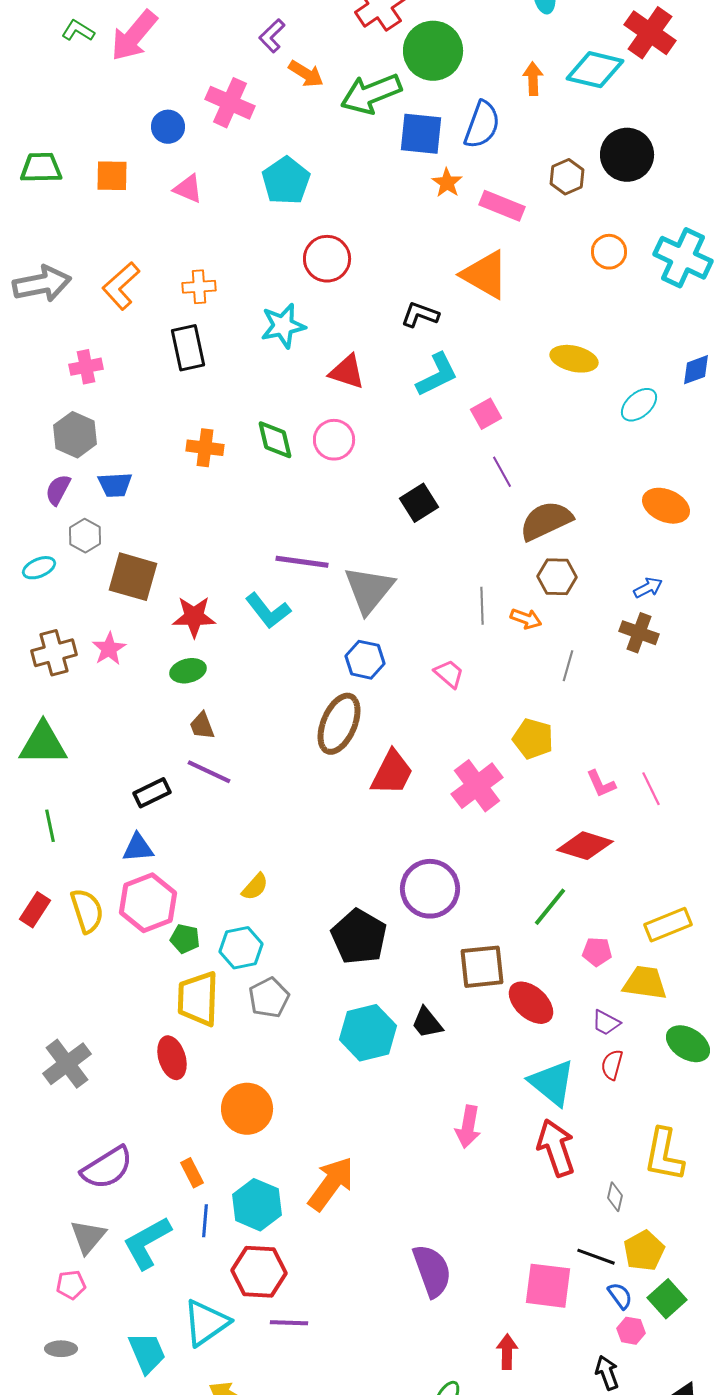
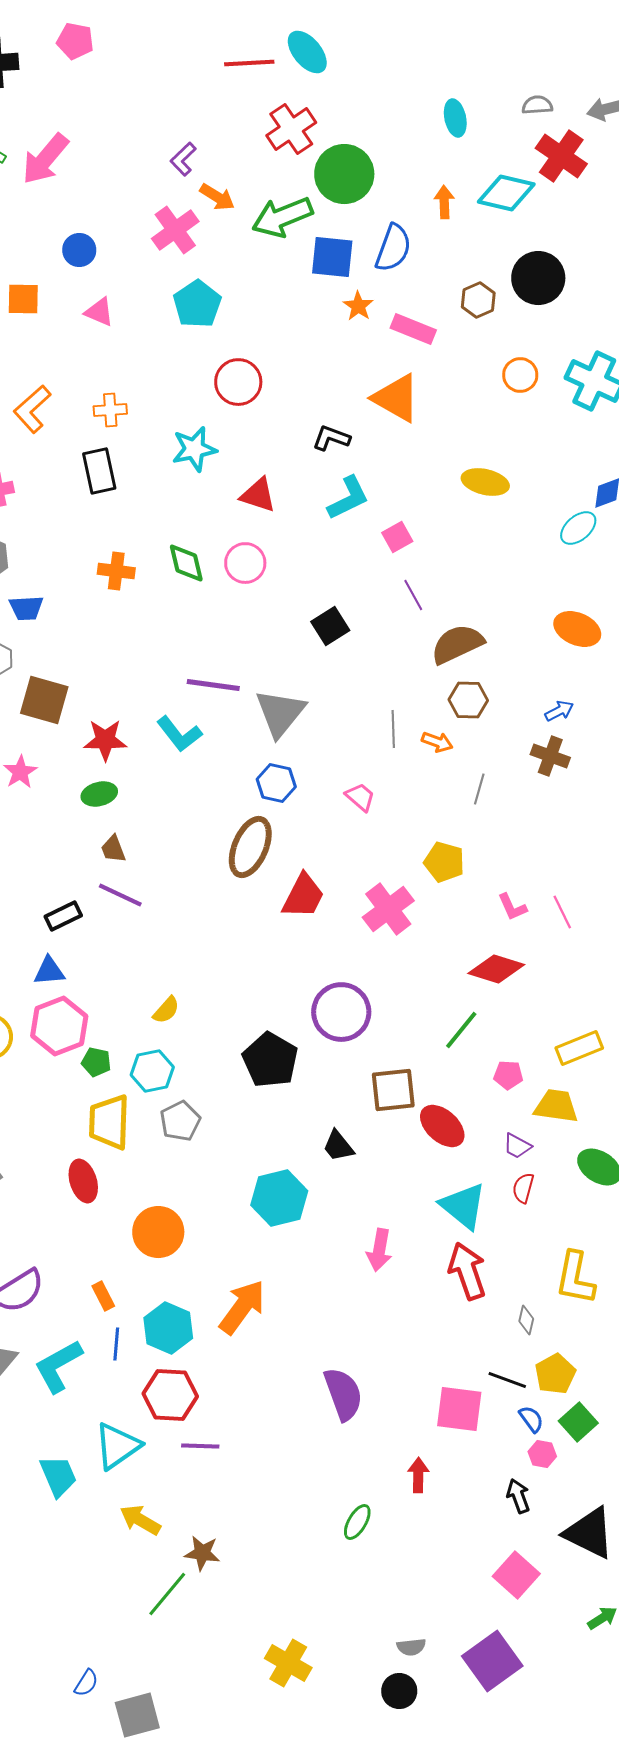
pink cross: (230, 103) -> (175, 230), moved, turned 30
cyan ellipse: (639, 405) -> (578, 528), moved
cyan hexagon: (368, 1033) -> (279, 1198), moved

